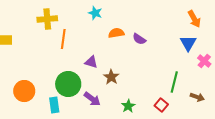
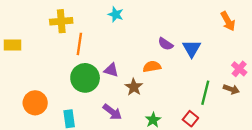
orange semicircle: (116, 33) -> (152, 67), moved
blue triangle: (188, 43) -> (192, 48), moved
green circle: (68, 84) -> (85, 78), moved
brown arrow: (197, 97) -> (231, 89), moved

